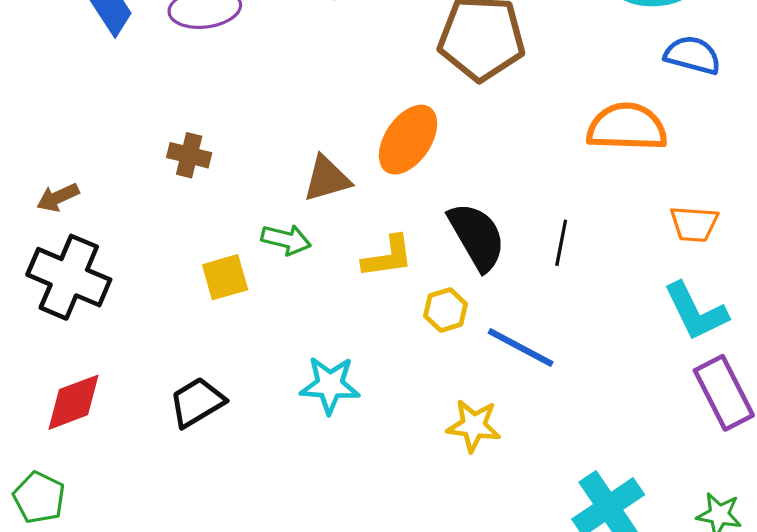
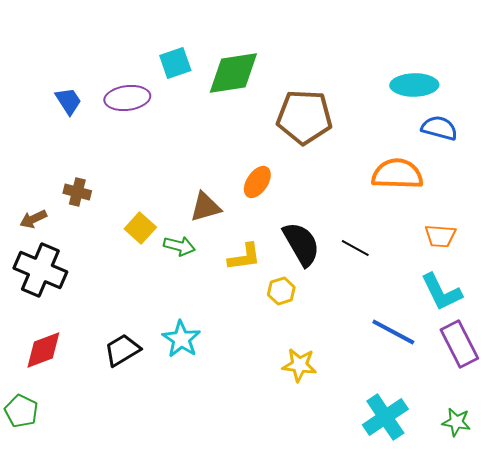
orange ellipse: (408, 140) -> (257, 182), size x0.7
brown cross: (189, 155) -> (77, 192), moved
black line: (561, 243) -> (355, 248), turned -72
yellow square: (225, 277) -> (140, 228), moved, turned -32
blue line: (521, 347) -> (393, 332), moved
cyan star: (330, 385) -> (181, 339), moved, turned 30

